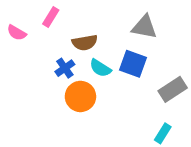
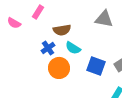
blue square: (133, 64) -> (96, 66), moved

